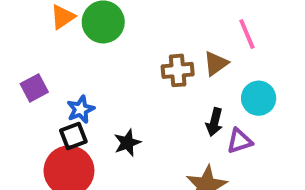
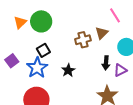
blue star: (81, 109) -> (37, 68), size x1.5
black square: (73, 136) -> (43, 50), moved
black star: (127, 143) -> (68, 70), moved

